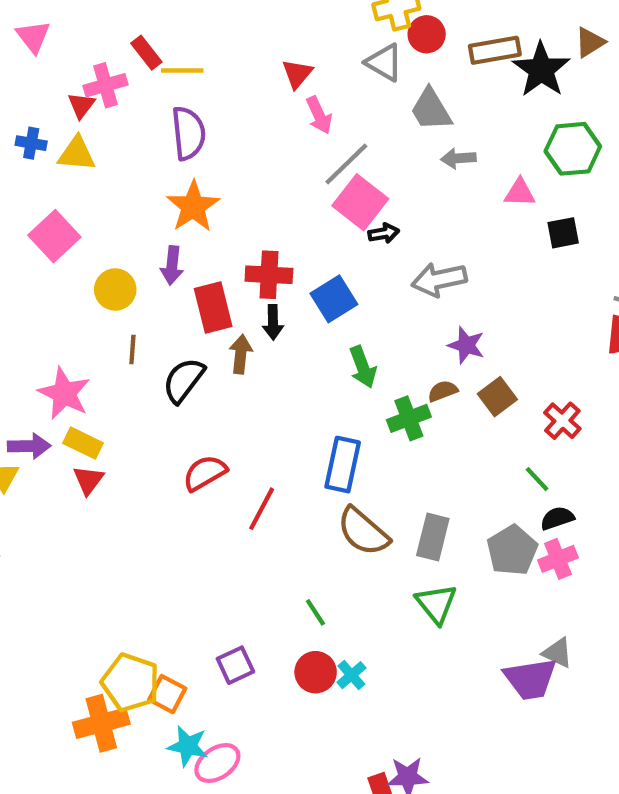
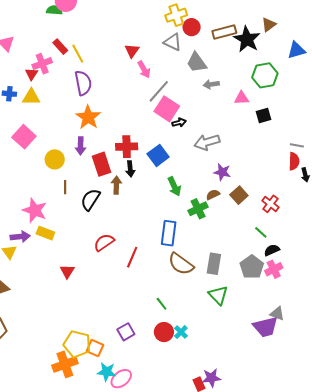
yellow line: (182, 70) -> (78, 54), turned 66
red triangle: (88, 480) -> (67, 271), moved

